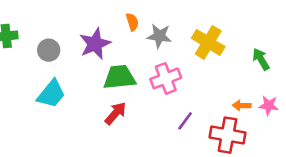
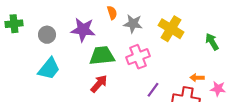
purple star: (95, 44) -> (83, 30), turned 30
pink star: (269, 105) -> (218, 89), moved

